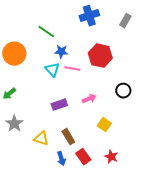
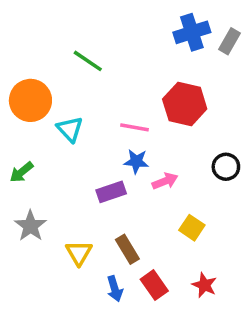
blue cross: (89, 16) -> (192, 32), moved
blue star: (61, 52) -> (136, 161), moved
cyan triangle: (52, 70) -> (70, 129), moved
yellow triangle: (41, 139) -> (79, 253), turned 42

